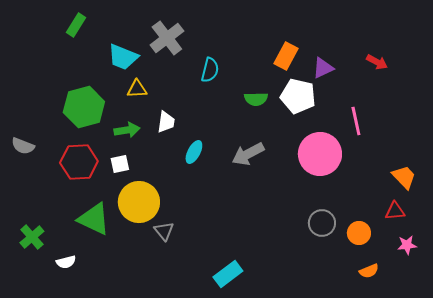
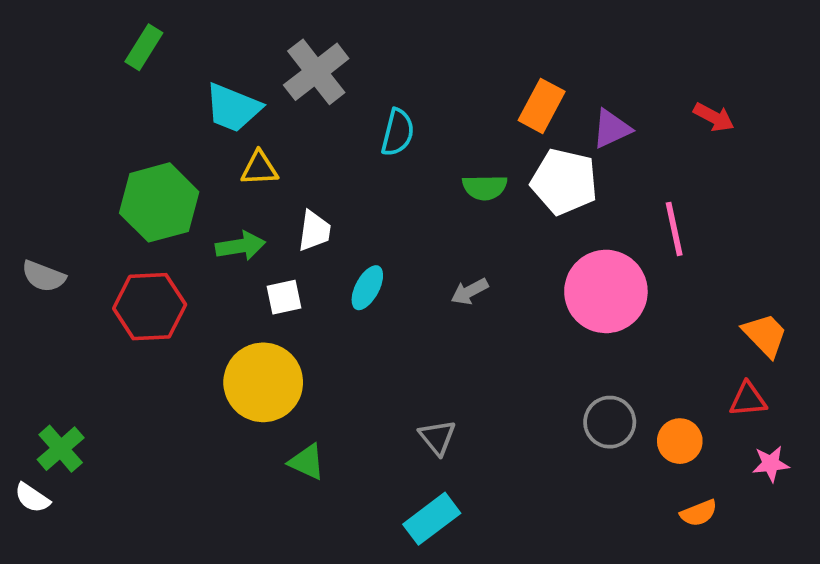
gray arrow: (248, 154) -> (470, 291), size x0.6
white square: (120, 164) -> (284, 297), moved
green triangle: (94, 219) -> (307, 462), moved, size x0.6
gray triangle: (164, 231) -> (437, 437), moved
white semicircle: (66, 262) -> (32, 498), moved, turned 48

